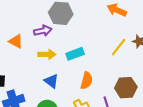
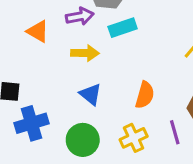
cyan rectangle: (75, 54) -> (123, 28), moved

